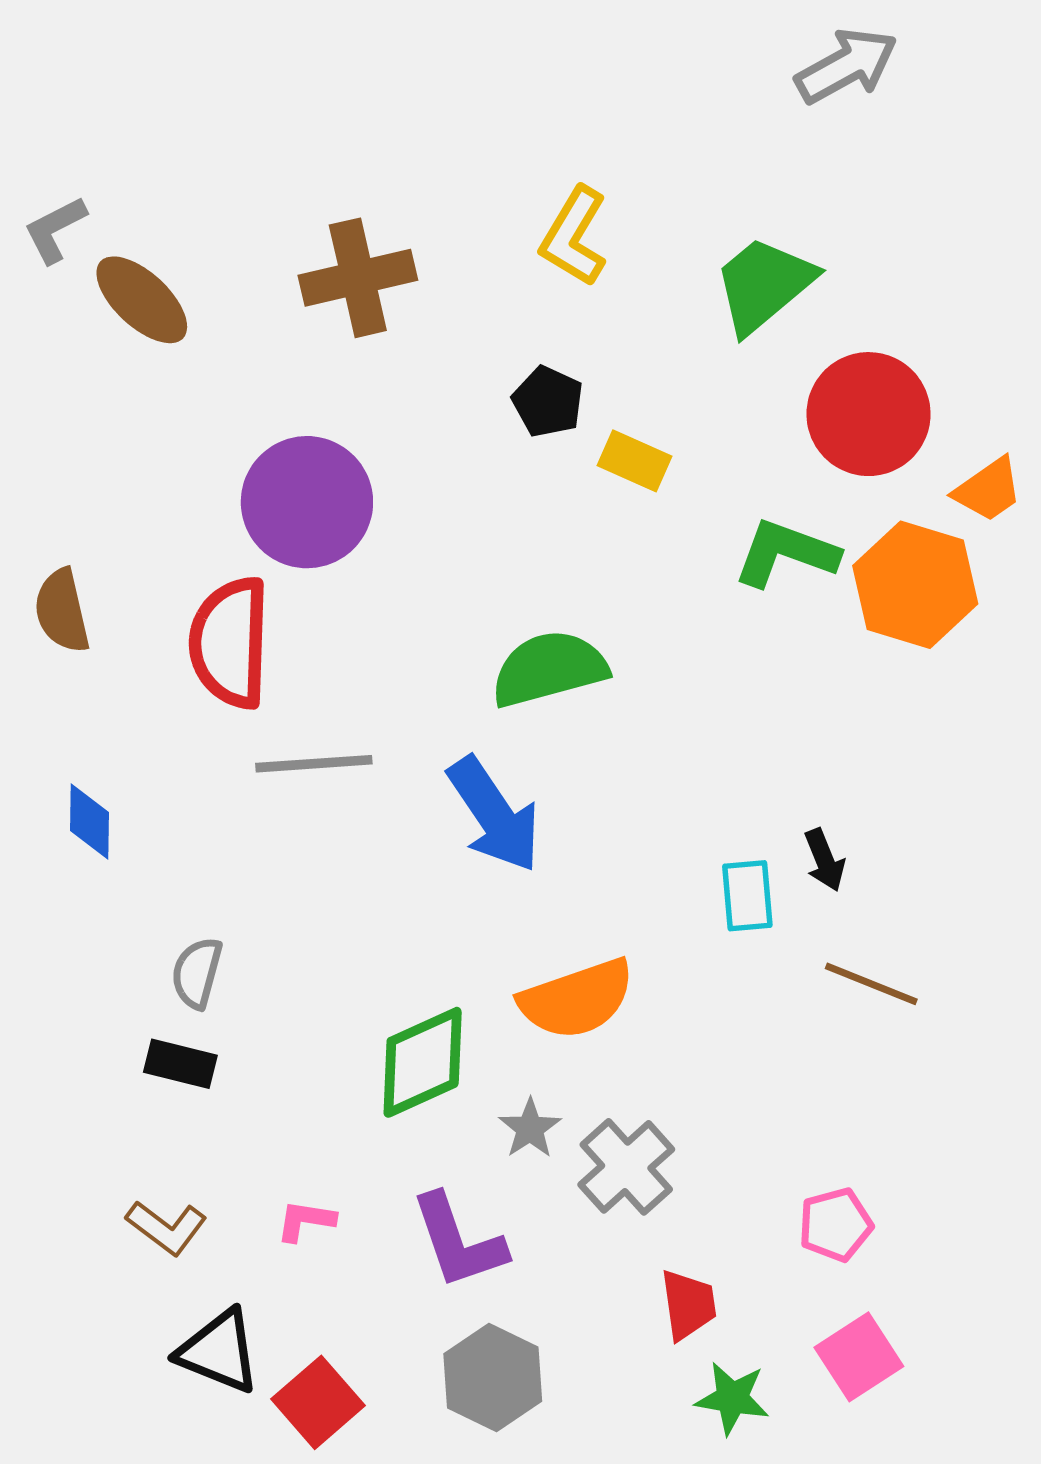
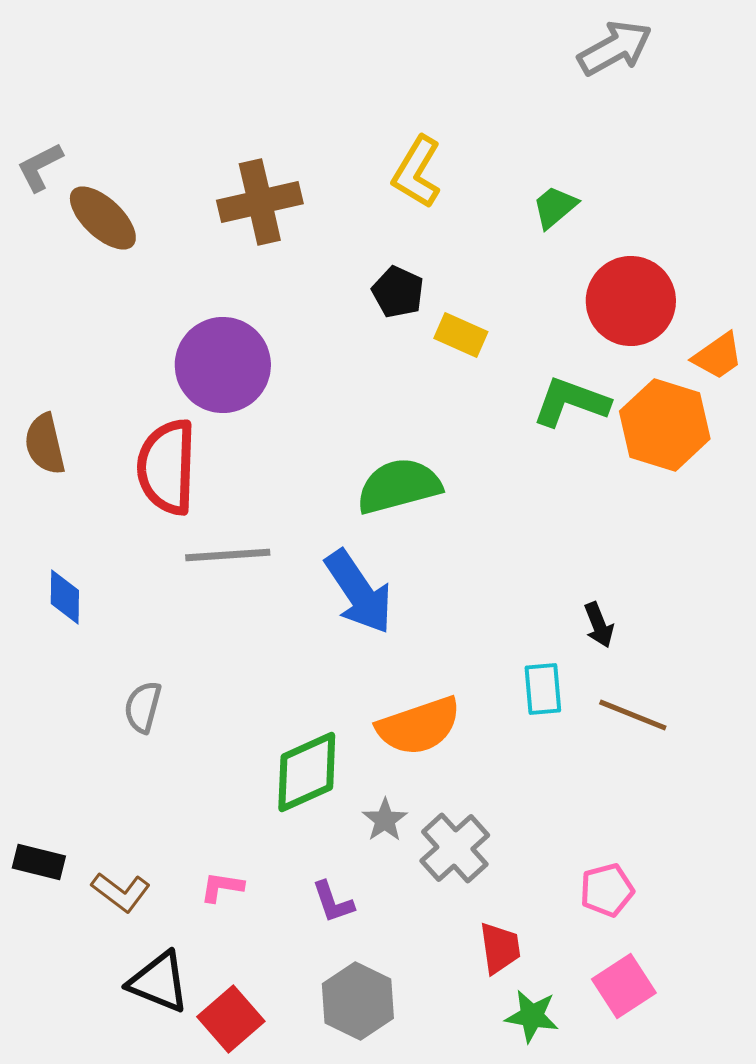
green trapezoid: (764, 285) -> (555, 207), size x0.6
cyan rectangle: (747, 896) -> (543, 689), moved
black rectangle: (180, 1064) -> (39, 862), moved
purple L-shape: (458, 1241) -> (333, 902), size x0.6

